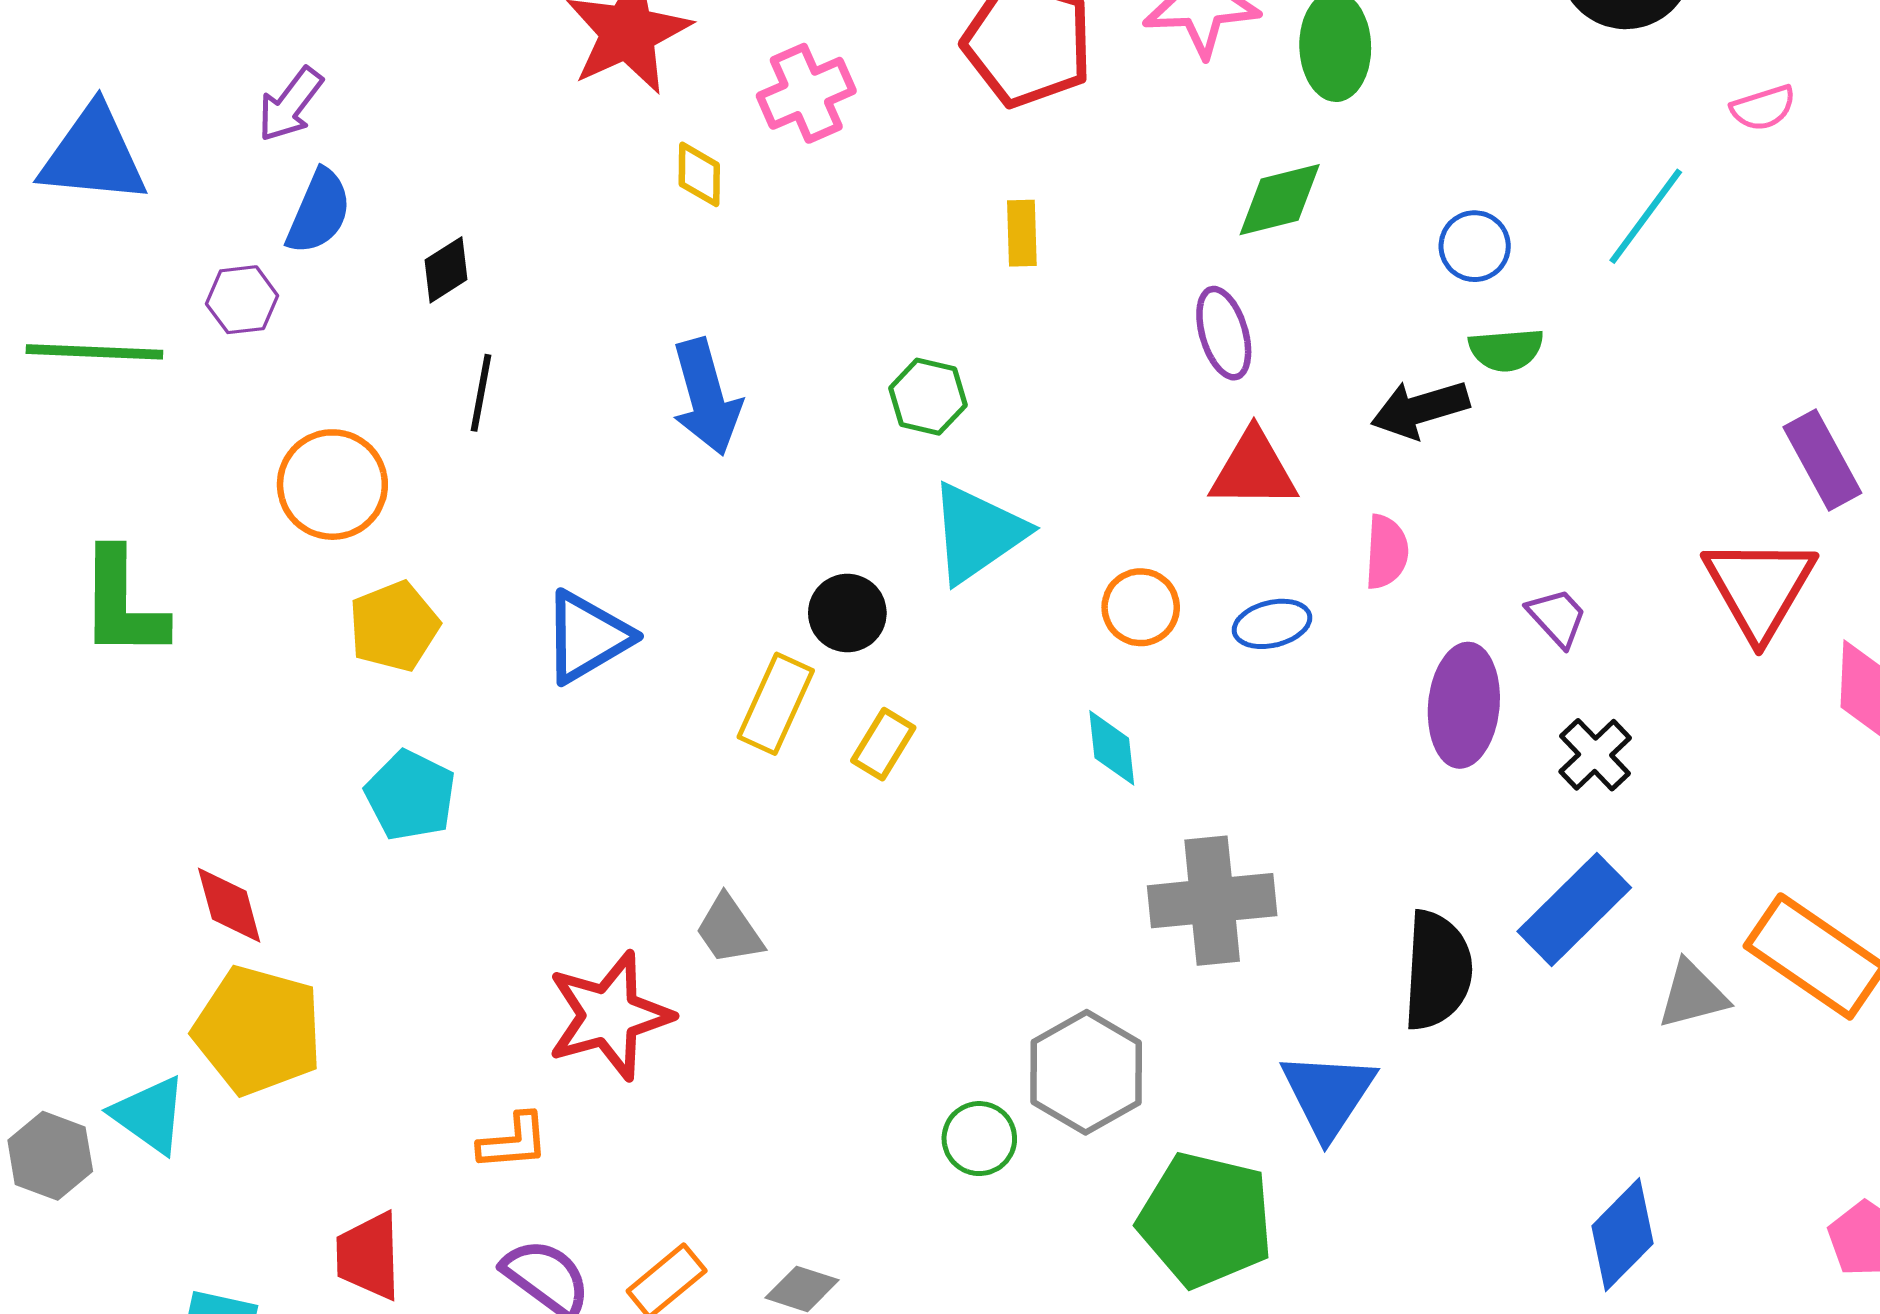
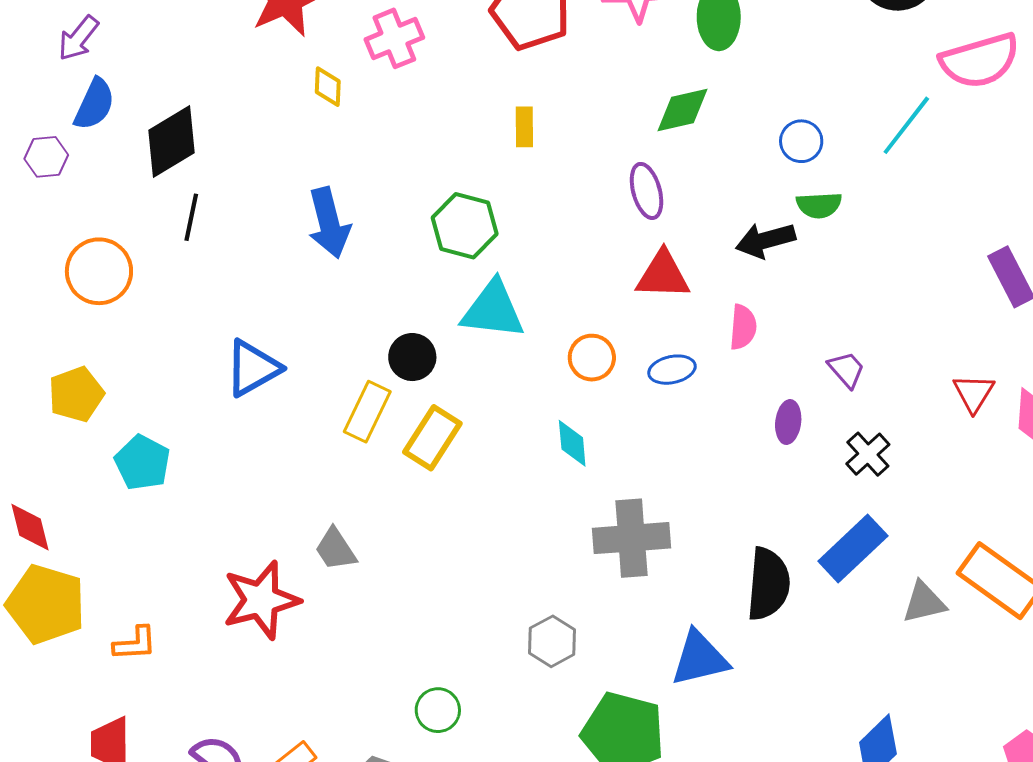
pink semicircle: (1763, 108) -> (980, 61), size x2.0
black diamond: (446, 270) -> (171, 141), size x1.8
green hexagon: (928, 397) -> (465, 226), size x1.4
cyan triangle: (977, 533) -> (493, 310), turned 40
red triangle: (1759, 588) -> (974, 393), moved, size x0.6
yellow pentagon: (394, 626) -> (76, 394), moved
purple ellipse: (1464, 705) -> (788, 422), size x0.6
yellow rectangle: (883, 744) -> (432, 438), size x1.5
gray hexagon: (1086, 1072) -> (552, 641), size x0.7
blue triangle: (1328, 1095) -> (700, 658), turned 42
green circle: (979, 1139) -> (438, 710), moved
orange L-shape: (513, 1142) -> (135, 644), moved

